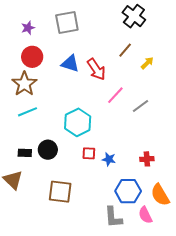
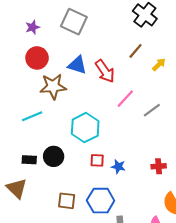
gray square: (67, 23) -> (74, 22), turned 35
brown star: (24, 84) -> (53, 86), moved, turned 30
blue hexagon: (128, 191) -> (101, 201), moved
brown square: (60, 192) -> (67, 201), size x0.7

